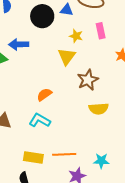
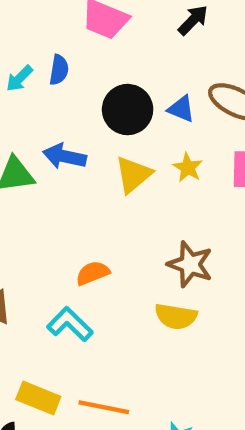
yellow triangle: (67, 56) -> (133, 174), moved
brown star: (88, 80) -> (190, 264), turned 30
yellow semicircle: (99, 109) -> (176, 316), moved

